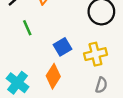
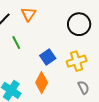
gray semicircle: (101, 85) -> (83, 87), turned -40

